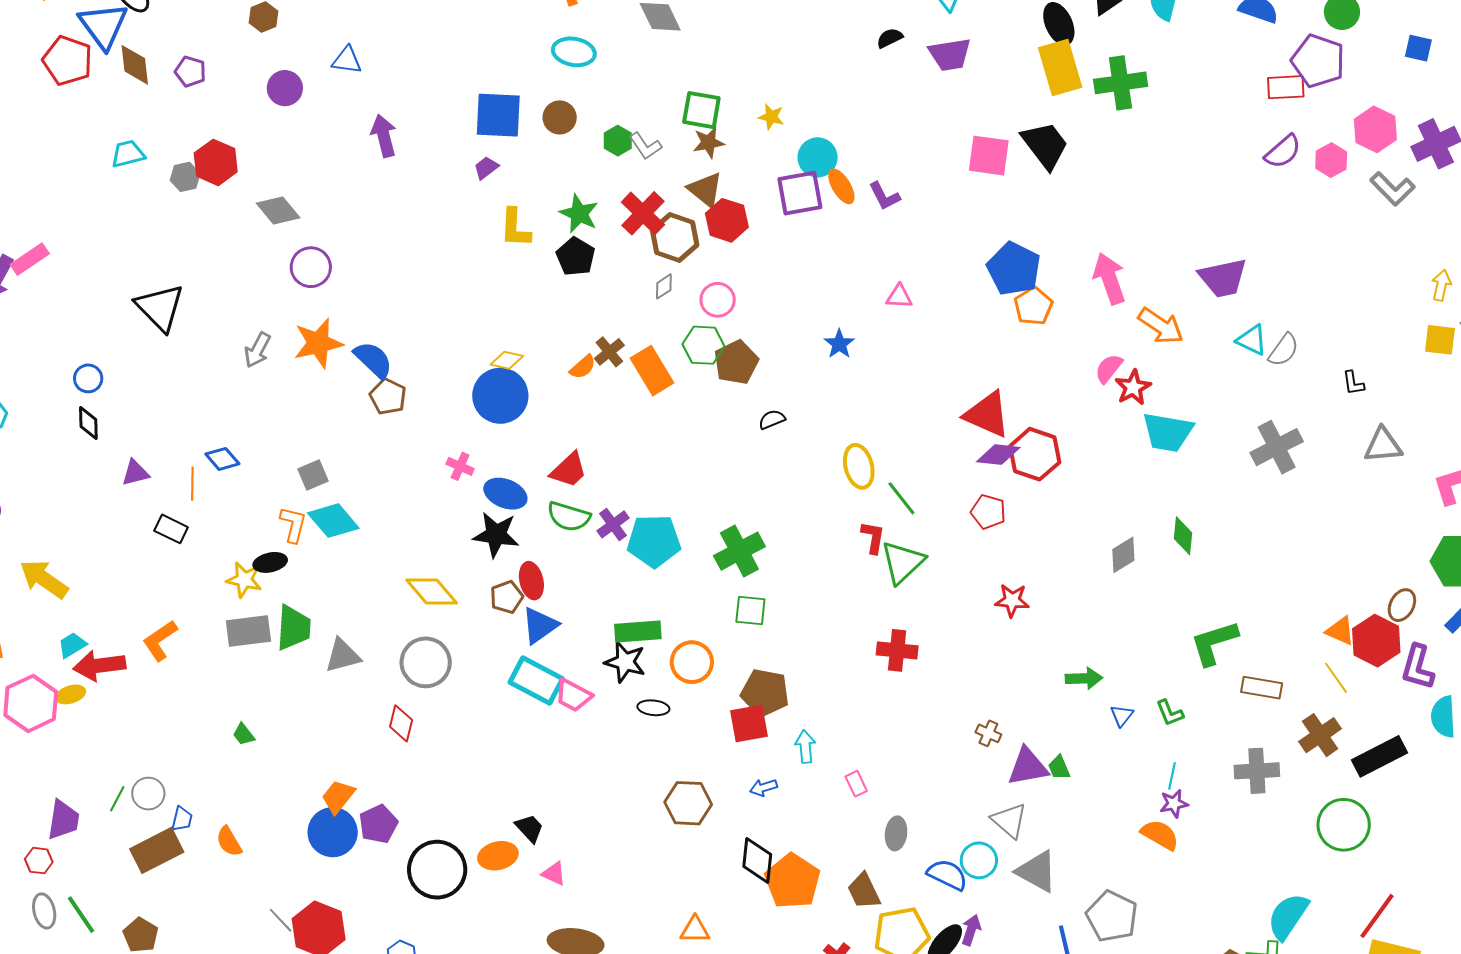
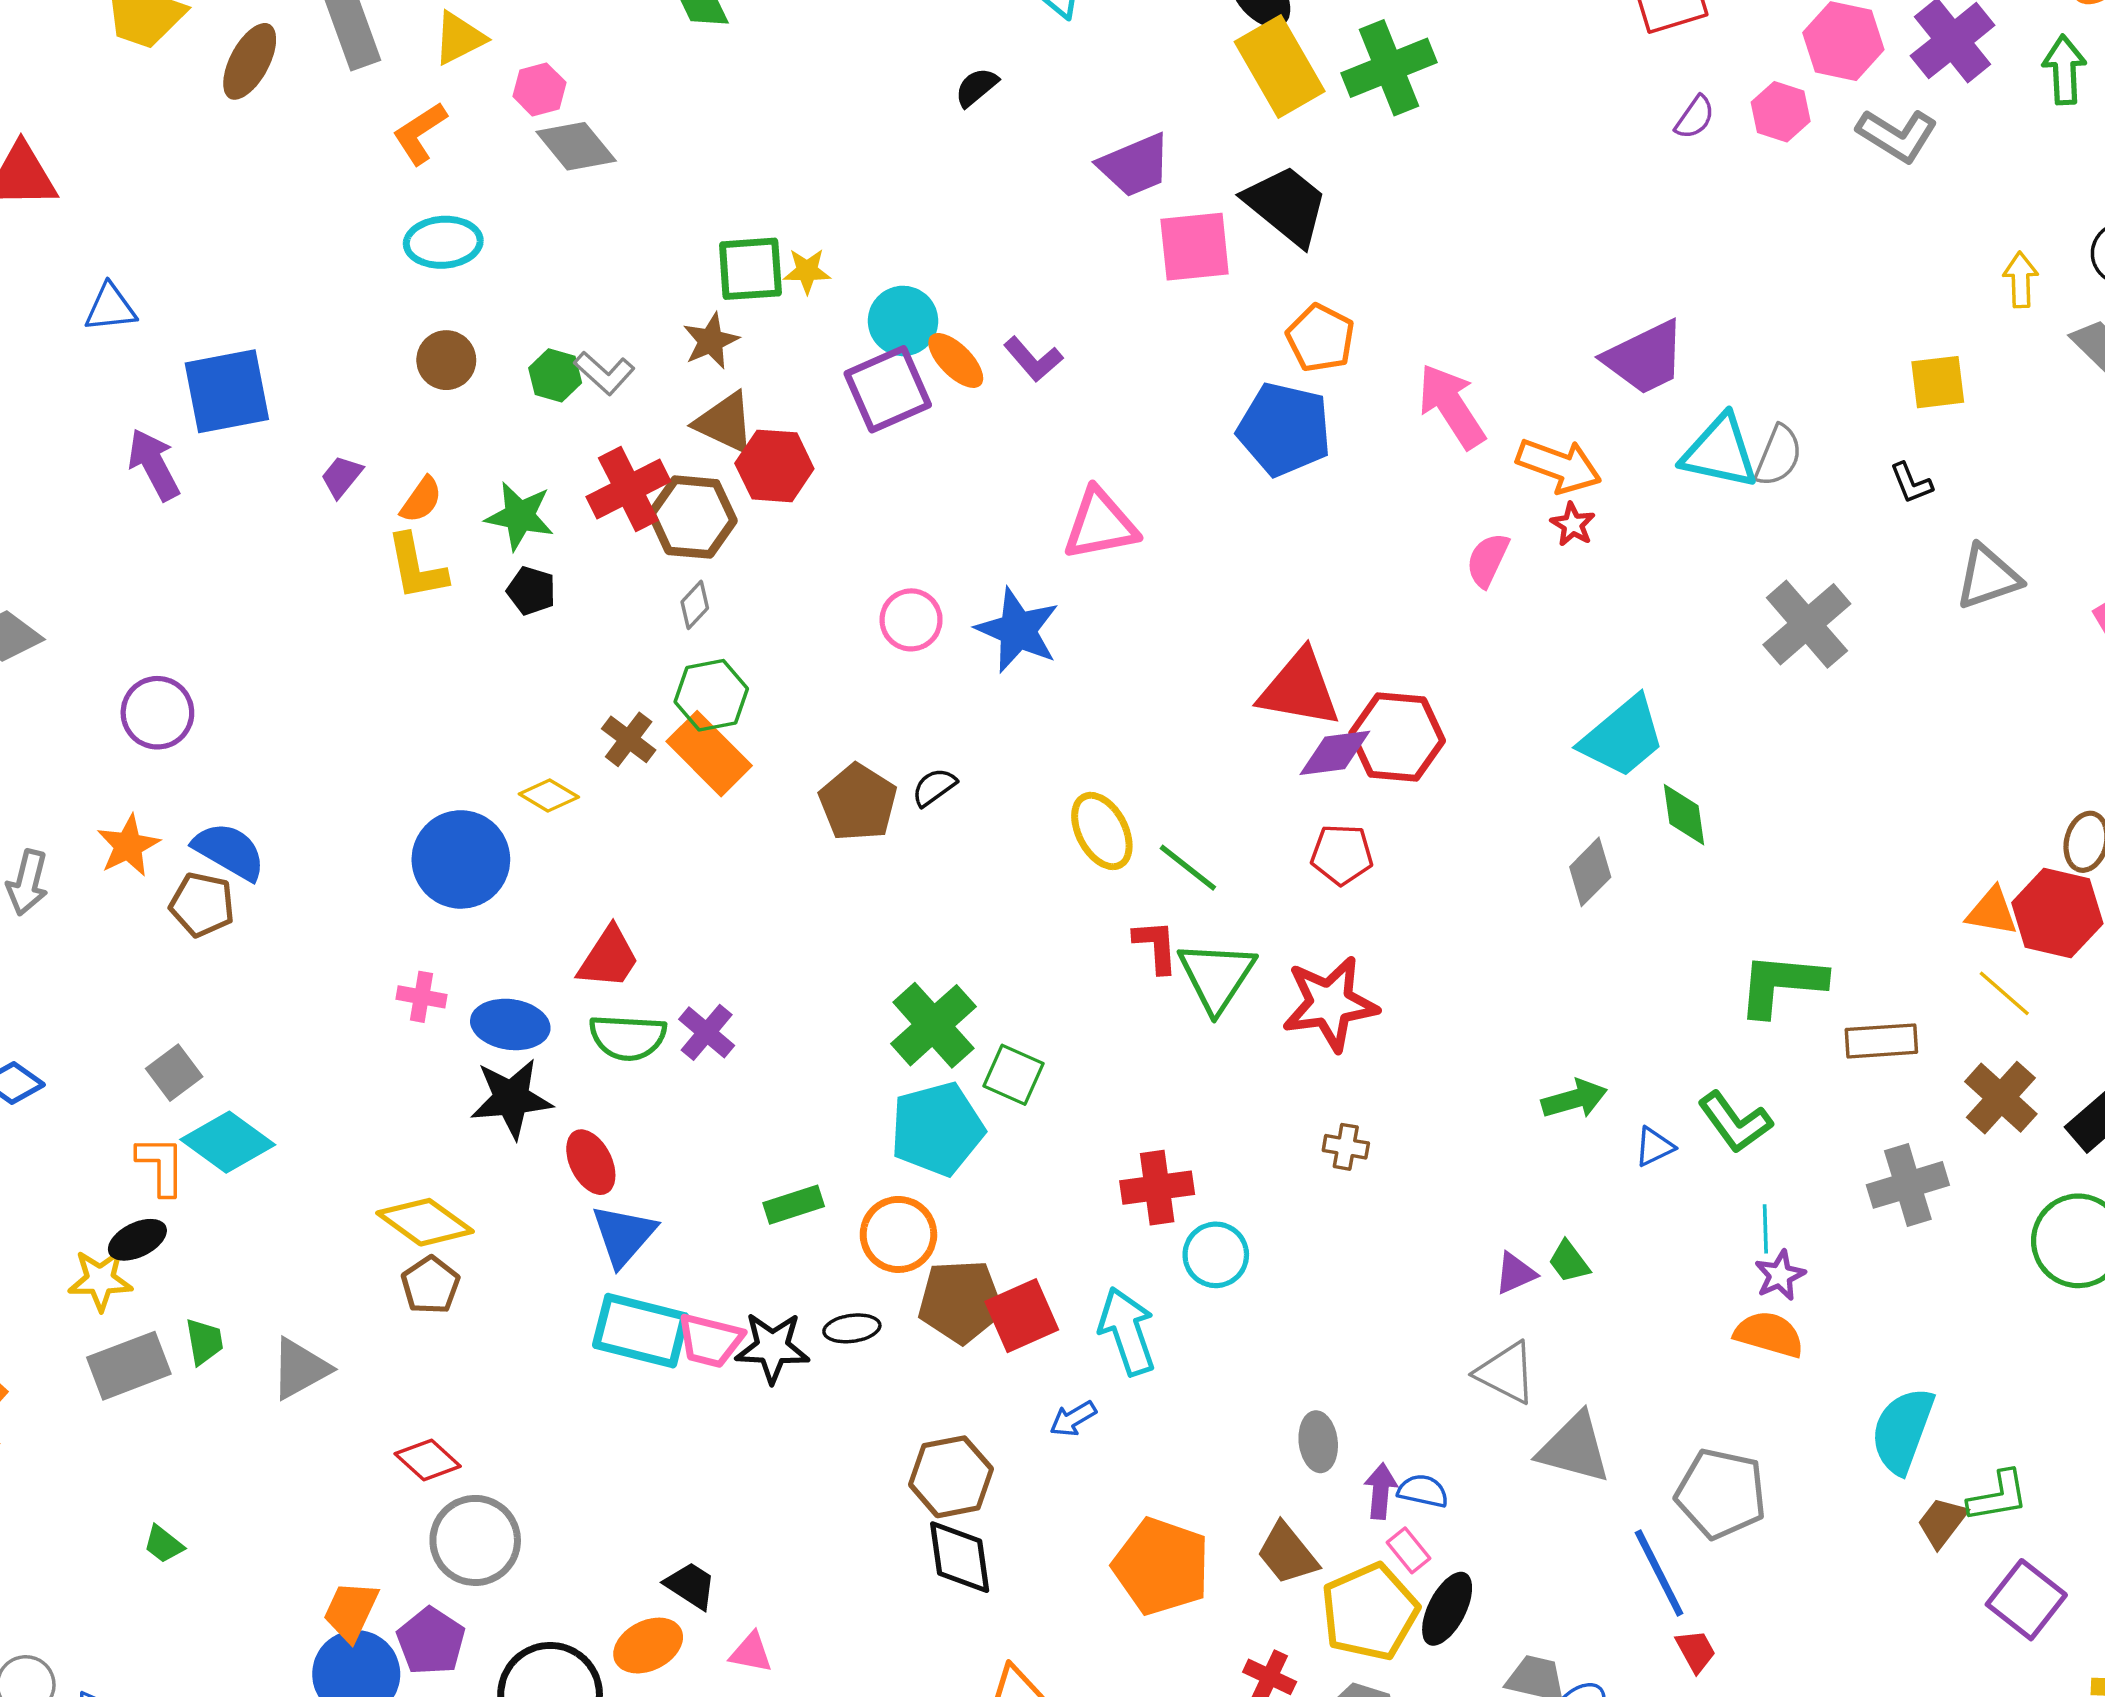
purple trapezoid: (950, 54) -> (1135, 165), moved
blue triangle: (347, 60) -> (110, 308), moved
green square: (701, 110) -> (750, 269), moved
blue square: (498, 115) -> (227, 391), moved
purple semicircle: (1283, 152) -> (1695, 117), size x0.7
red cross: (643, 213) -> (628, 489), turned 33
black pentagon: (576, 257) -> (531, 591), size x0.7
purple circle: (311, 267) -> (157, 713), moved
pink triangle: (899, 297) -> (1100, 524), size x1.6
pink circle: (718, 300) -> (911, 620), moved
orange pentagon: (1033, 306) -> (1321, 338), moved
cyan triangle: (1252, 340) -> (1720, 452), size x1.4
yellow square: (1440, 340) -> (1938, 382), moved
orange star: (318, 343) -> (128, 846), size x0.7
blue star: (839, 344) -> (1018, 630), size x1.6
green hexagon: (703, 345) -> (711, 695), moved
yellow diamond: (507, 360) -> (549, 796), moved, turned 32
brown pentagon: (736, 362) -> (858, 803), moved
orange semicircle: (583, 367) -> (421, 500), moved
red star: (1133, 387) -> (1573, 524), moved, size x0.7
brown pentagon: (388, 396) -> (202, 905), moved
cyan trapezoid: (1168, 432) -> (1623, 737), moved, turned -36
cyan pentagon: (654, 541) -> (937, 1129), moved
brown pentagon: (507, 597) -> (430, 1285), moved
red star: (1012, 600) -> (1330, 1004), moved, size x1.6
green square: (750, 610) -> (1013, 1075), moved, turned 32
green trapezoid: (293, 628) -> (204, 1342), size x0.6
green rectangle: (638, 632) -> (794, 1205), size x0.7
green L-shape: (1214, 643) -> (1781, 984), turned 36
red cross: (897, 650) -> (1157, 1188), moved
gray circle: (426, 662) -> (475, 1540), moved
black star: (625, 662) -> (772, 1348), moved
brown pentagon: (765, 693) -> (961, 1301), moved
green L-shape: (1170, 713) -> (1735, 1122), size x1.4
blue triangle: (1122, 716) -> (1654, 1147), turned 40
red diamond: (401, 723) -> (428, 1460), turned -48
brown cross: (988, 733) -> (1346, 1147), moved
cyan arrow: (805, 746) -> (1127, 1331), size x1.5
purple triangle: (1028, 767) -> (1515, 1273), size x0.6
pink rectangle: (856, 784) -> (1409, 1550), moved
black diamond: (757, 860) -> (960, 1557), moved
cyan circle: (979, 860) -> (1216, 1255), moved
blue semicircle: (947, 875) -> (1423, 1491), size x0.7
cyan semicircle: (1288, 916) -> (1902, 1430), moved
purple arrow: (971, 930) -> (1381, 1491), moved

